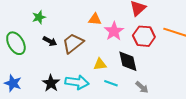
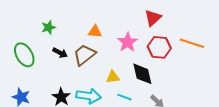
orange triangle: (95, 19) -> (95, 32), moved

